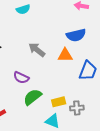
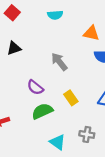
orange triangle: (65, 55) -> (91, 33), moved
yellow rectangle: (59, 102) -> (71, 98), moved, turned 56

